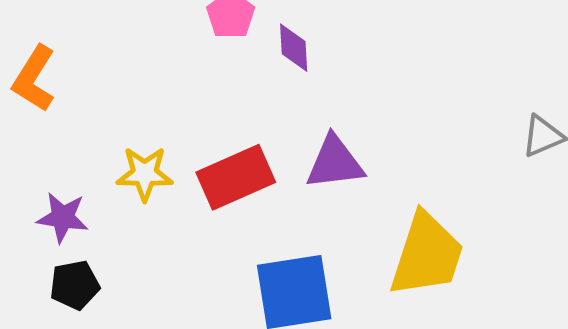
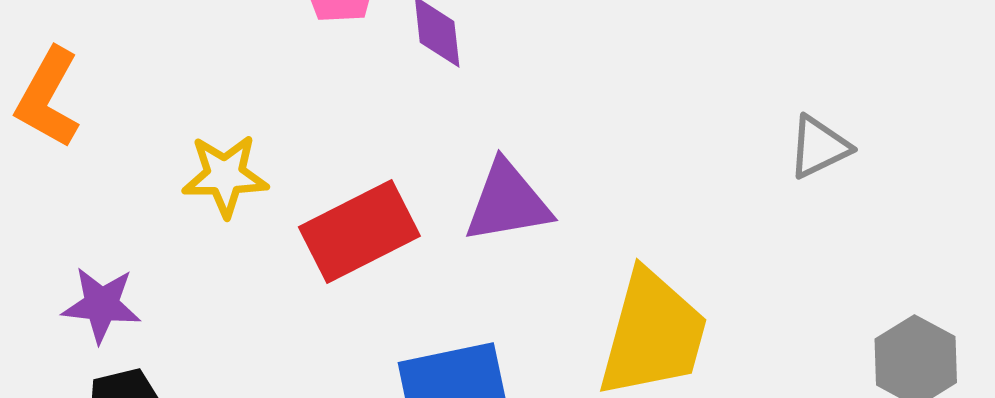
yellow star: (145, 174) -> (225, 176), moved

